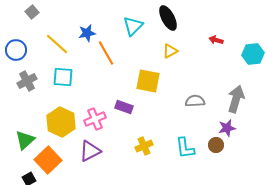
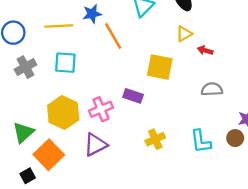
red arrow: (216, 40) -> (205, 50), moved
yellow line: (57, 44) -> (59, 26), turned -45

